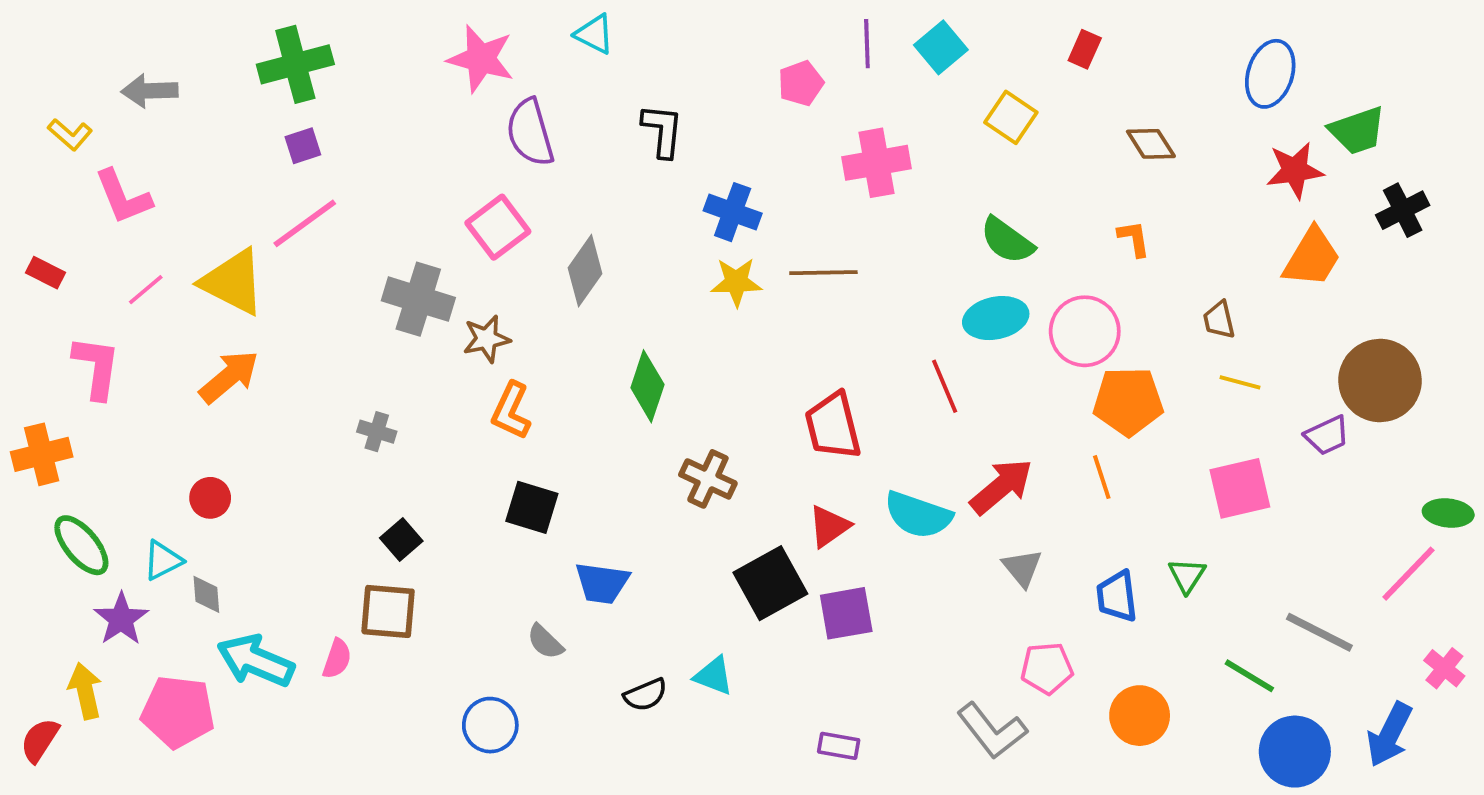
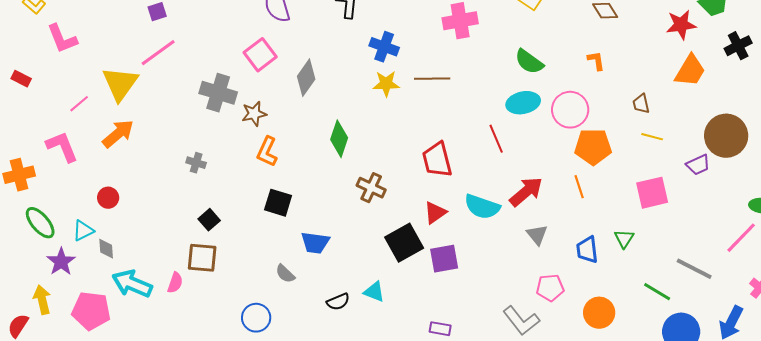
yellow triangle: (233, 282) -> (120, 84), turned 39
pink line: (146, 290) -> (79, 104), moved
pink L-shape: (97, 367) -> (62, 147), moved, turned -30

